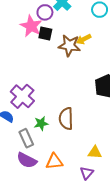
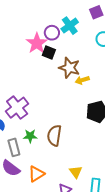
yellow arrow: (84, 39) -> (82, 80), moved
yellow triangle: (95, 152) -> (76, 172), turned 40
orange triangle: (54, 162) -> (36, 174), turned -36

